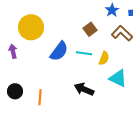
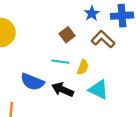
blue semicircle: (59, 51) -> (32, 82), moved, turned 75
black arrow: (84, 89) -> (63, 90), moved

